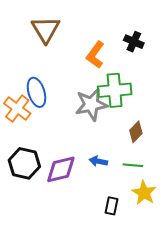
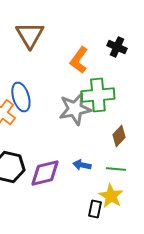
yellow star: (144, 193) -> (111, 196), moved

